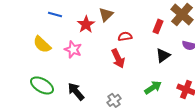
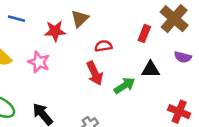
red star: (86, 24) -> (55, 31), turned 30
black triangle: (163, 55) -> (151, 69), turned 35
green arrow: (153, 87) -> (124, 86), moved

